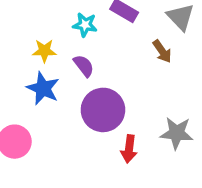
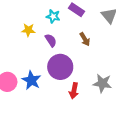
brown arrow: (162, 51) -> (85, 39), moved
blue star: (43, 88) -> (31, 80), moved

